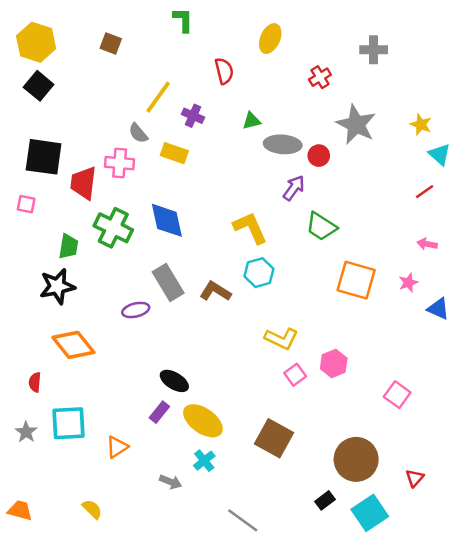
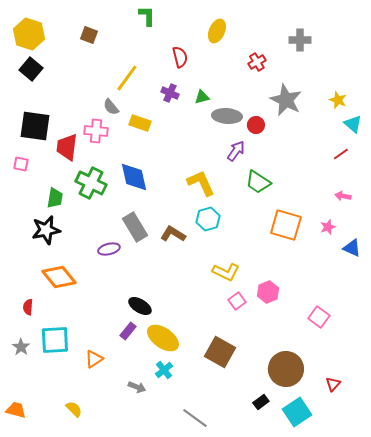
purple cross: (193, 116) -> (170, 93), moved

